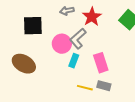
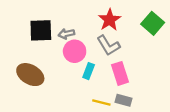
gray arrow: (67, 11) -> (66, 34), moved
gray L-shape: (78, 39) -> (108, 45), moved, turned -80

